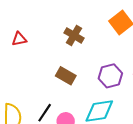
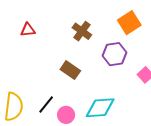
purple hexagon: (110, 76) -> (114, 54), moved

